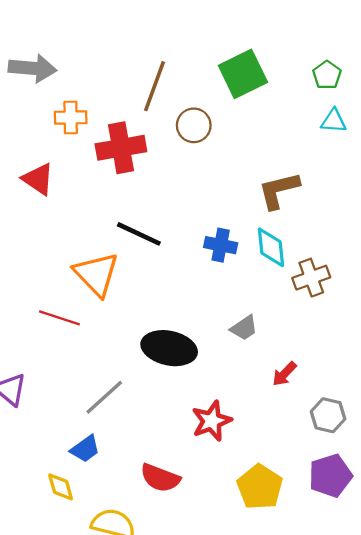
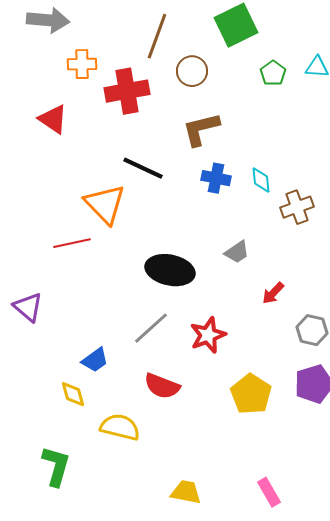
green pentagon: (327, 75) -> (273, 73), moved
brown L-shape: (279, 190) -> (201, 129), moved
cyan diamond: (271, 247) -> (261, 180), size x0.7
red line: (59, 318) -> (72, 243), turned -30
gray line: (104, 397) -> (151, 328), moved

